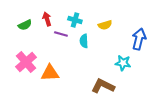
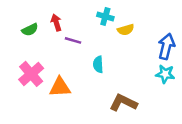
cyan cross: (75, 20) -> (105, 17), moved
cyan semicircle: (84, 41) -> (98, 64), moved
cyan star: (123, 63) -> (165, 74), moved

